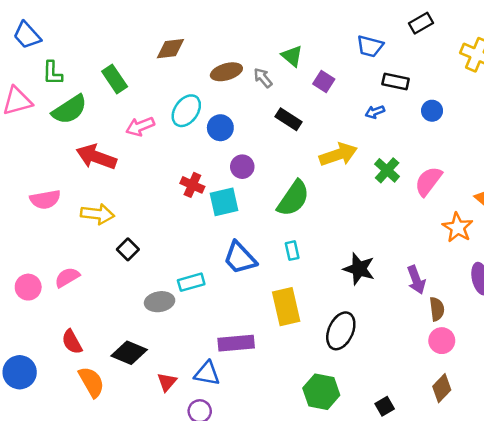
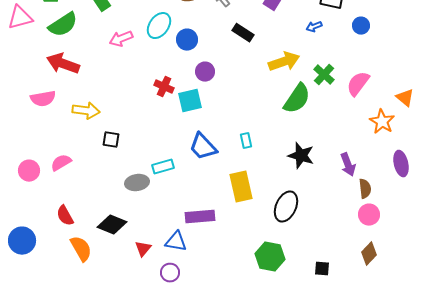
red arrow: (96, 157) -> (63, 64), moved
green semicircle: (293, 198) -> (297, 99), moved
black square: (128, 249) -> (111, 140), turned -36
black square: (385, 406) -> (322, 269), turned 35

